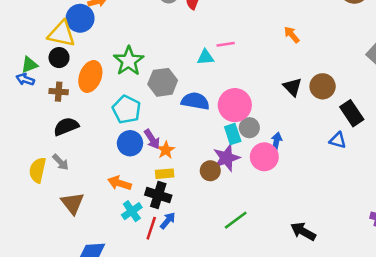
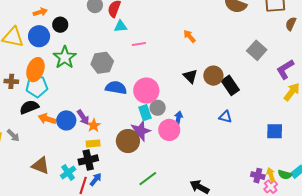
blue circle: (80, 18) -> (39, 36), moved
cyan triangle: (206, 57) -> (121, 26), moved
black circle: (59, 58) -> (60, 25), moved
gray hexagon: (163, 82) -> (102, 63), moved
cyan pentagon: (127, 109) -> (37, 87), moved, turned -30
black rectangle: (352, 113) -> (230, 85), moved
black semicircle: (66, 126) -> (29, 107), moved
brown circle: (210, 171) -> (128, 141), size x1.5
orange arrow: (119, 183) -> (47, 119), moved
black cross: (158, 195) -> (88, 160), turned -30
brown triangle: (72, 203) -> (41, 165), moved, turned -30

